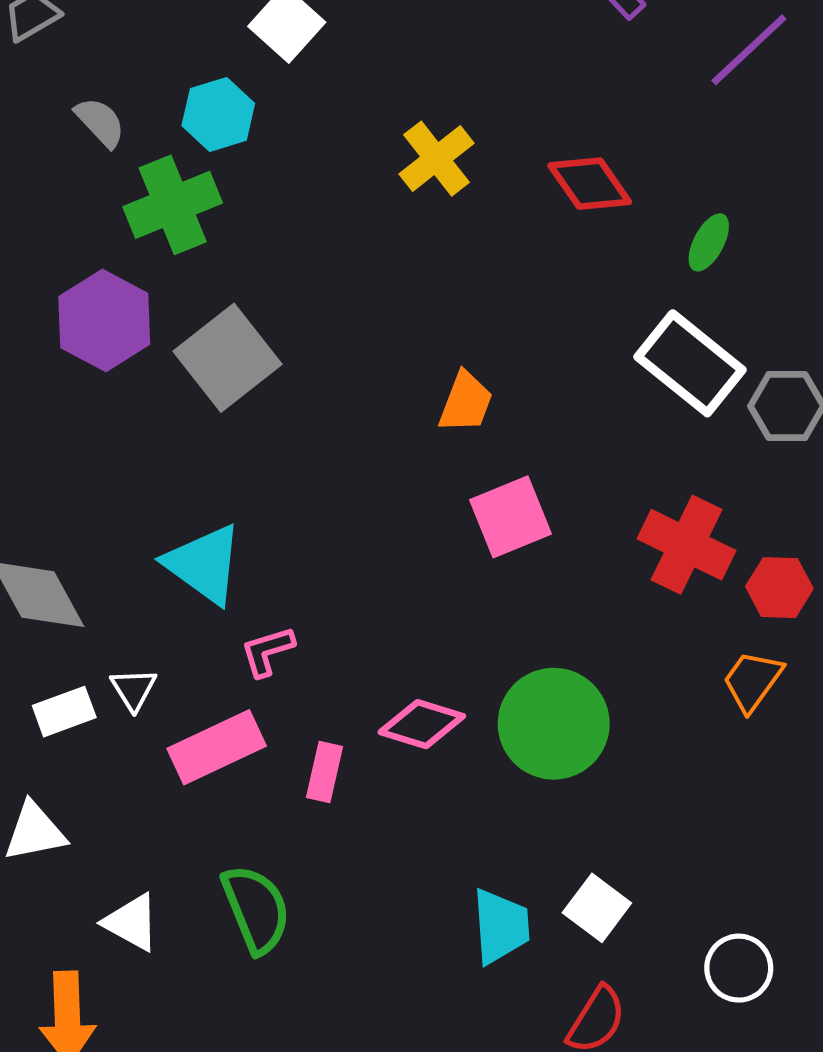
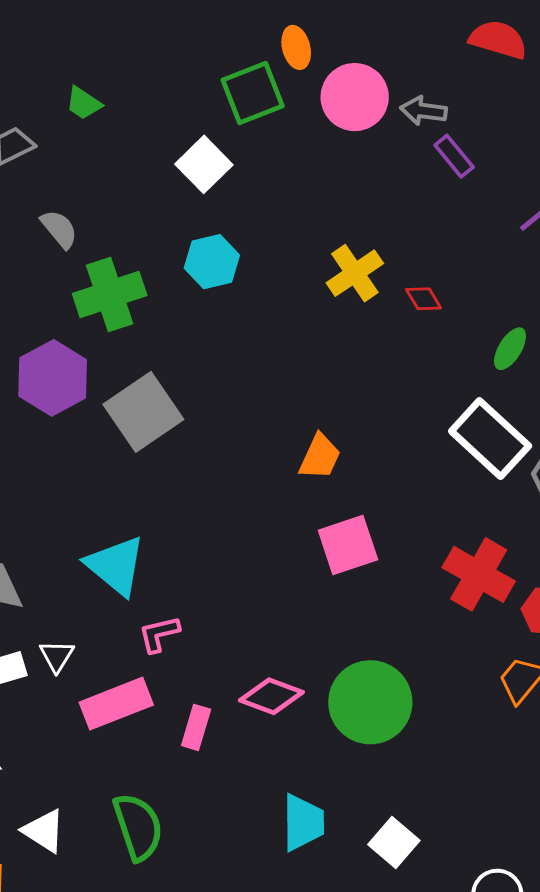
cyan hexagon: (218, 114) -> (212, 262), moved
yellow cross: (436, 159) -> (355, 273), moved
red diamond: (590, 184) -> (424, 299), size x0.6
cyan trapezoid: (501, 926) -> (303, 823), moved

